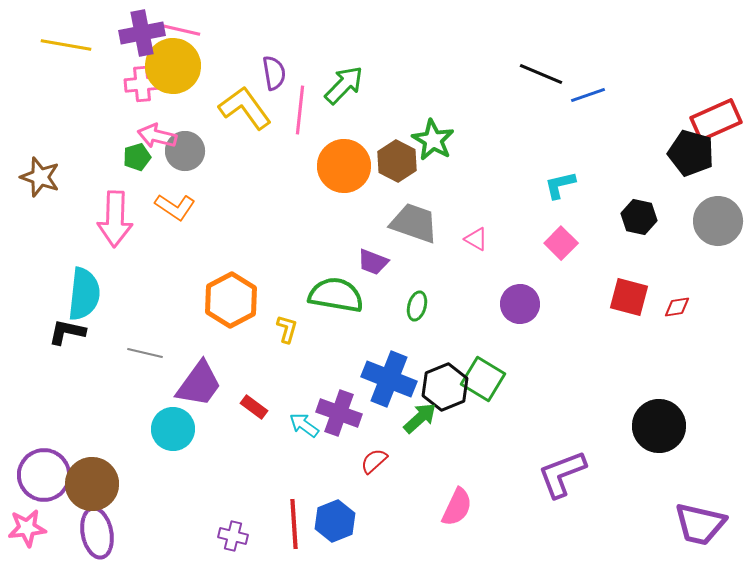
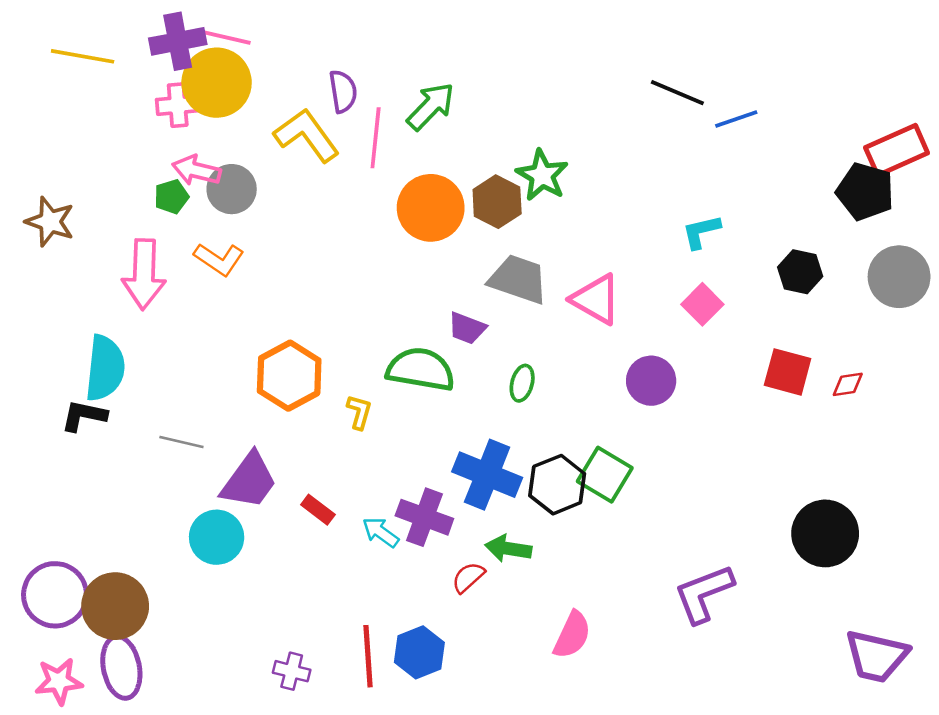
pink triangle: (476, 239) -> (596, 299), size x1.8
green arrow: (420, 418) -> (508, 548), moved, turned -129
pink star: (27, 528) -> (59, 681), moved

